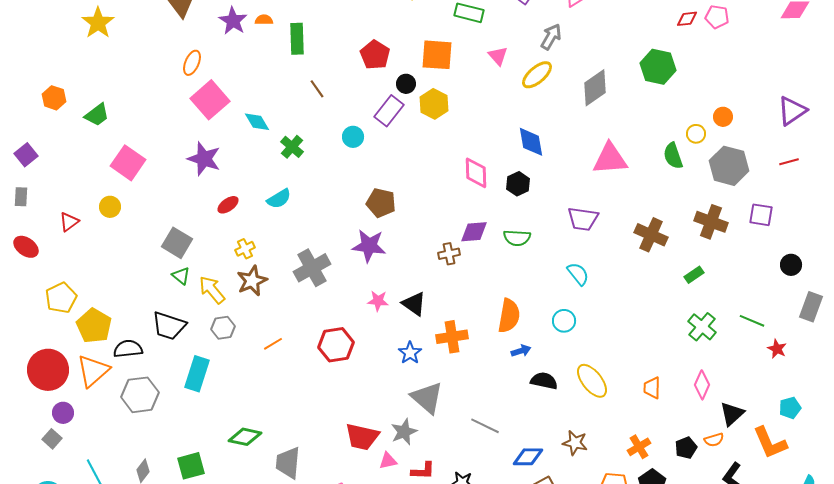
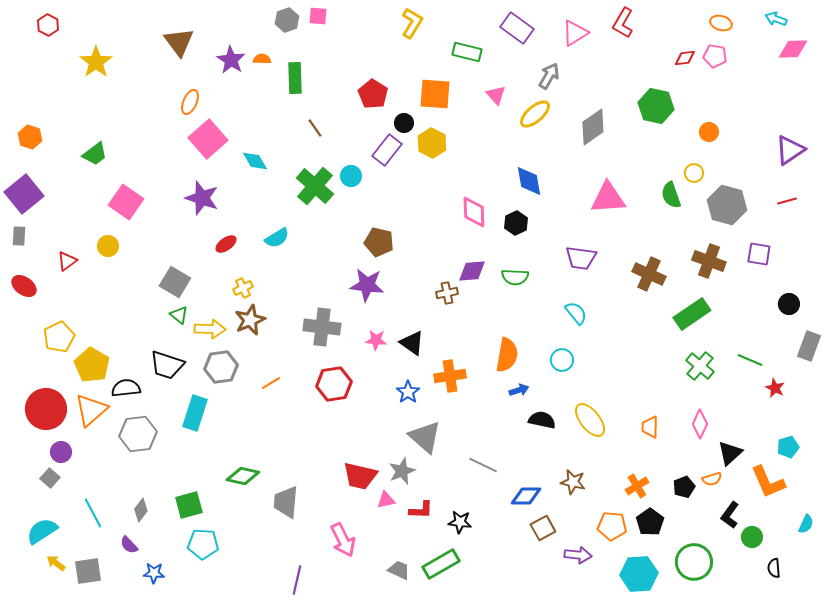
orange hexagon: (54, 98) -> (30, 137), moved
orange circle: (723, 117) -> (709, 132), moved
green cross: (292, 147) -> (315, 186), moved, size x1.6
purple square: (26, 155) -> (24, 194), size x1.6
gray cross: (312, 268) -> (322, 327), moved, turned 36
green rectangle: (694, 275) -> (692, 314), size x1.8
yellow arrow: (212, 290) -> (210, 329), turned 132
gray hexagon: (223, 328) -> (221, 367), size x1.4

